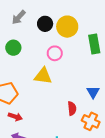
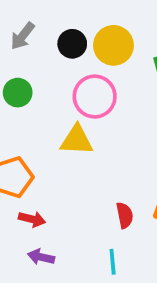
pink circle: (55, 53) -> (95, 97), size x1.5
red semicircle: (72, 108) -> (125, 215), moved

